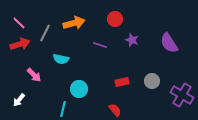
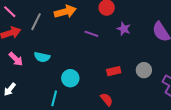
cyan semicircle: (61, 59) -> (42, 57), moved
pink arrow: (34, 75) -> (16, 59), moved

